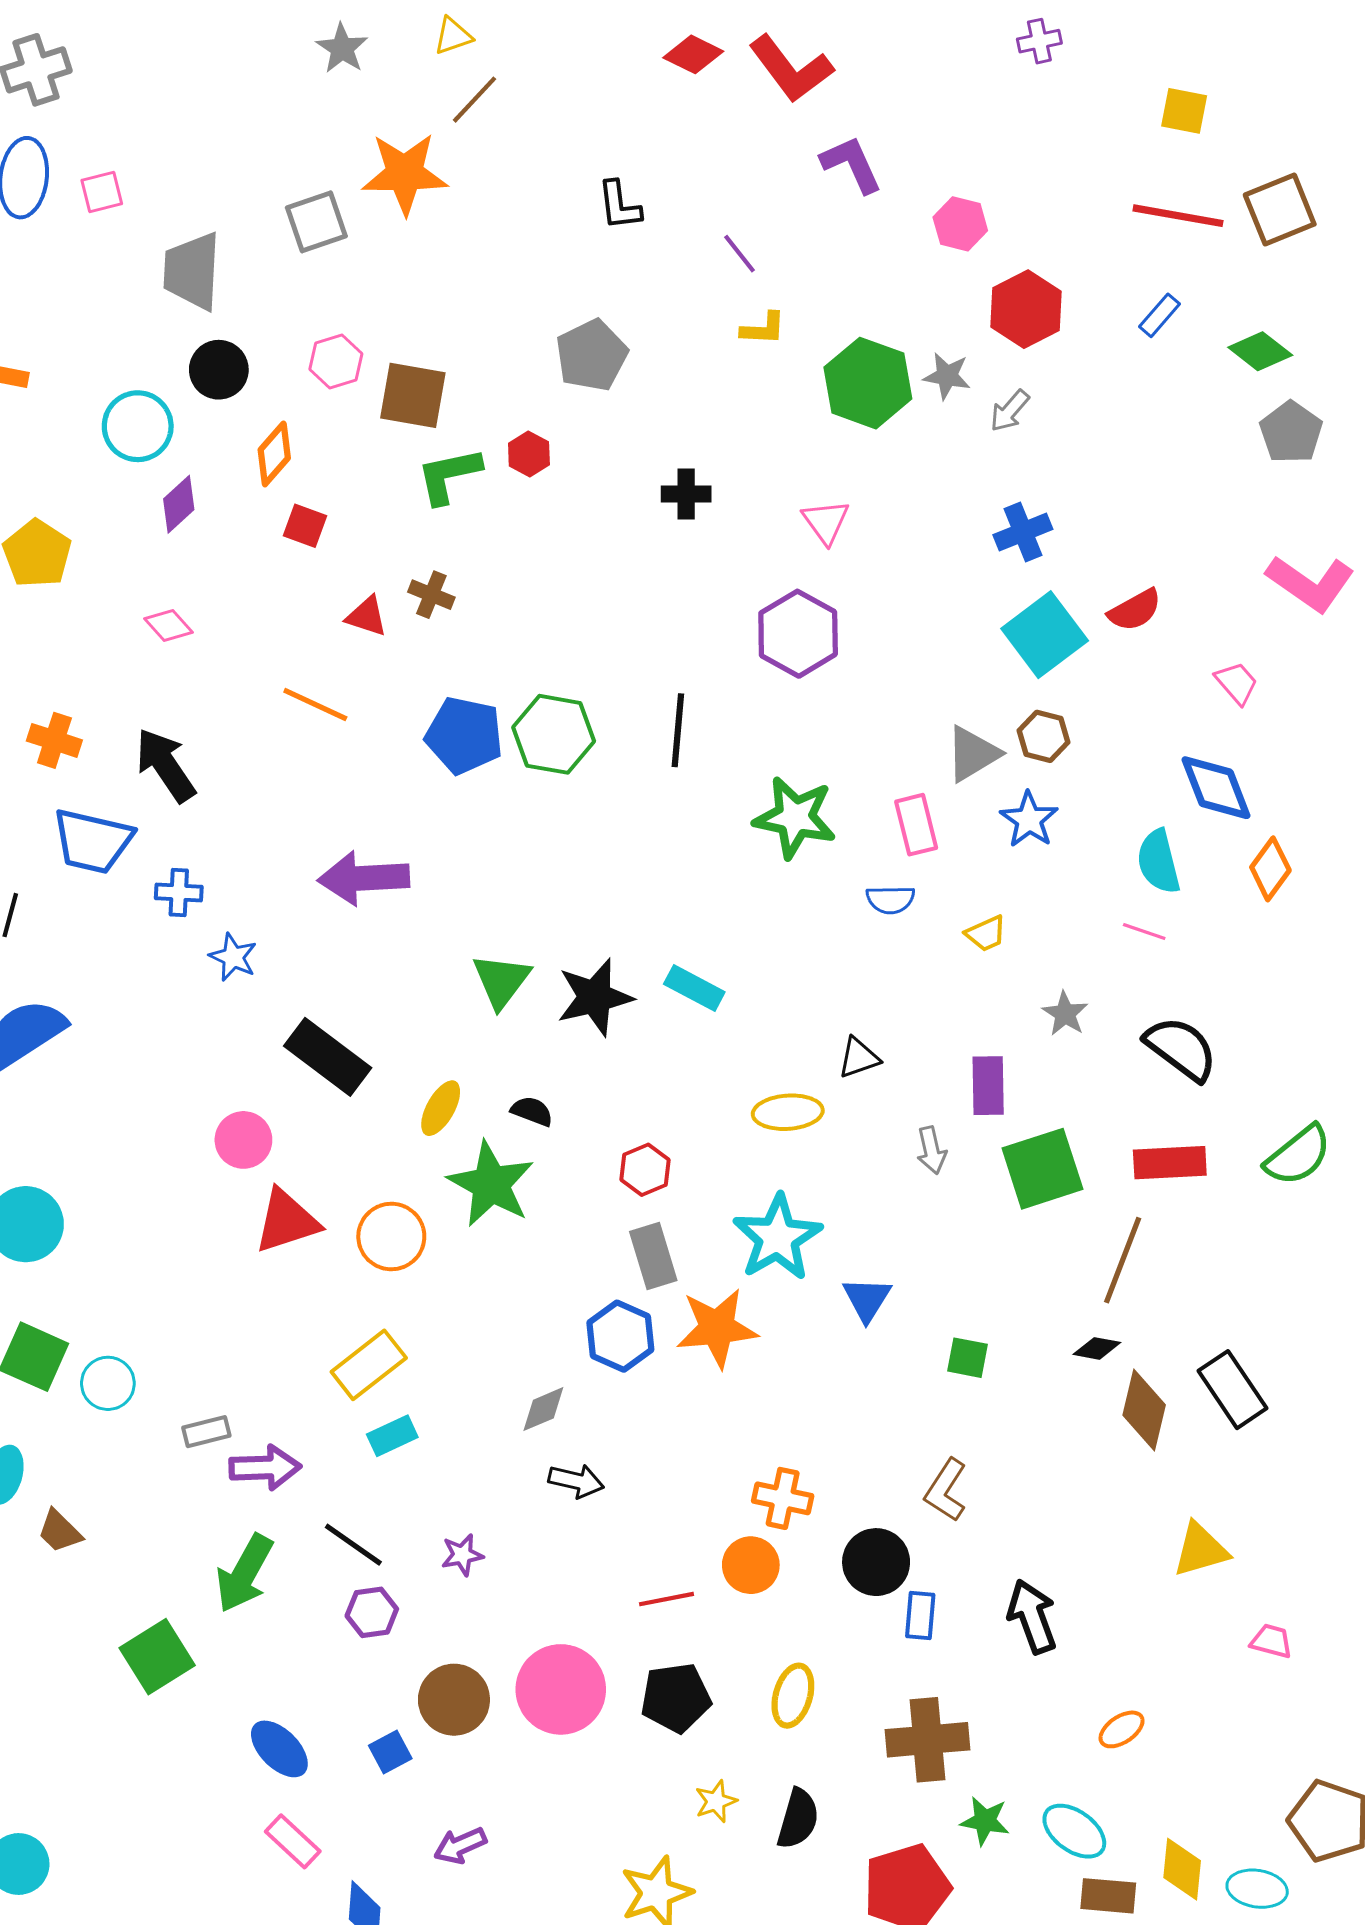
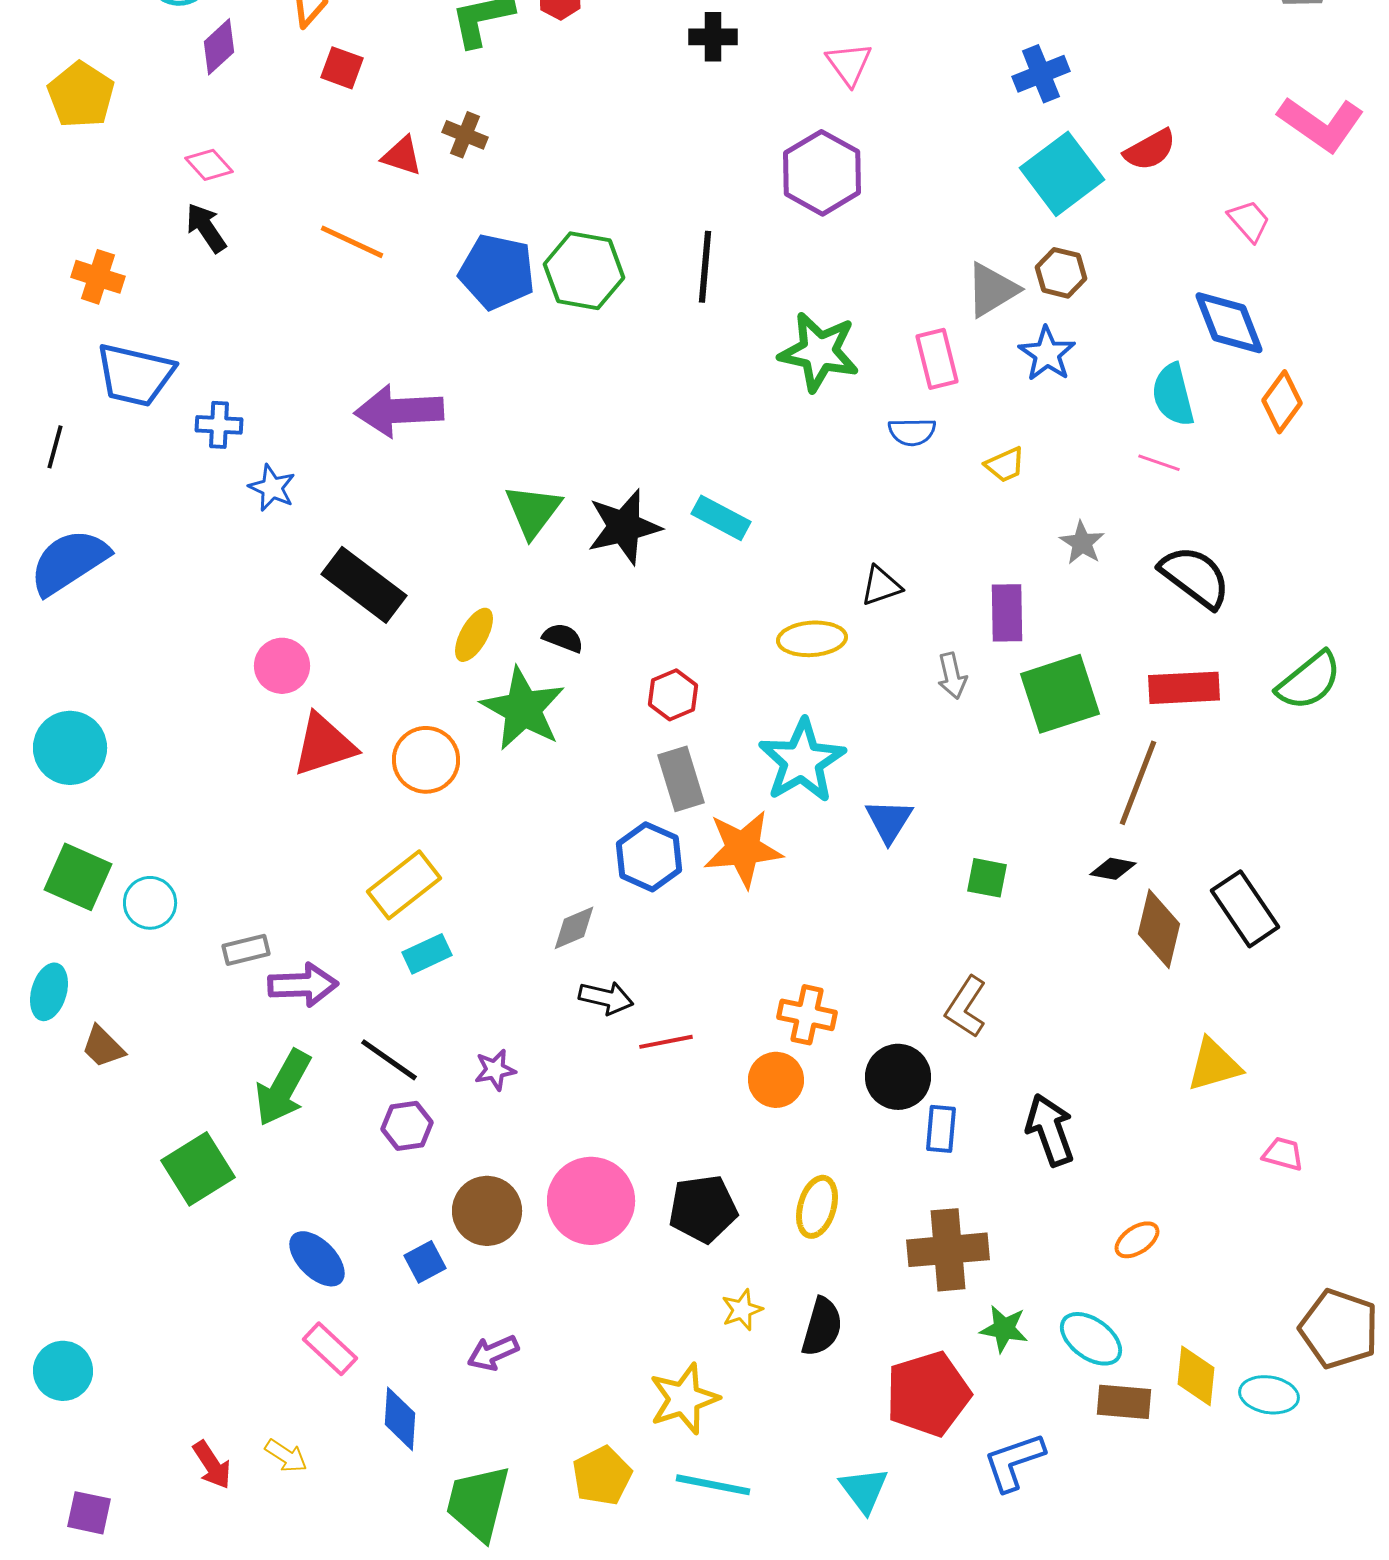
black arrow: (165, 765) -> (206, 228), moved, size x0.7
red line: (667, 1599) -> (666, 1042), moved

